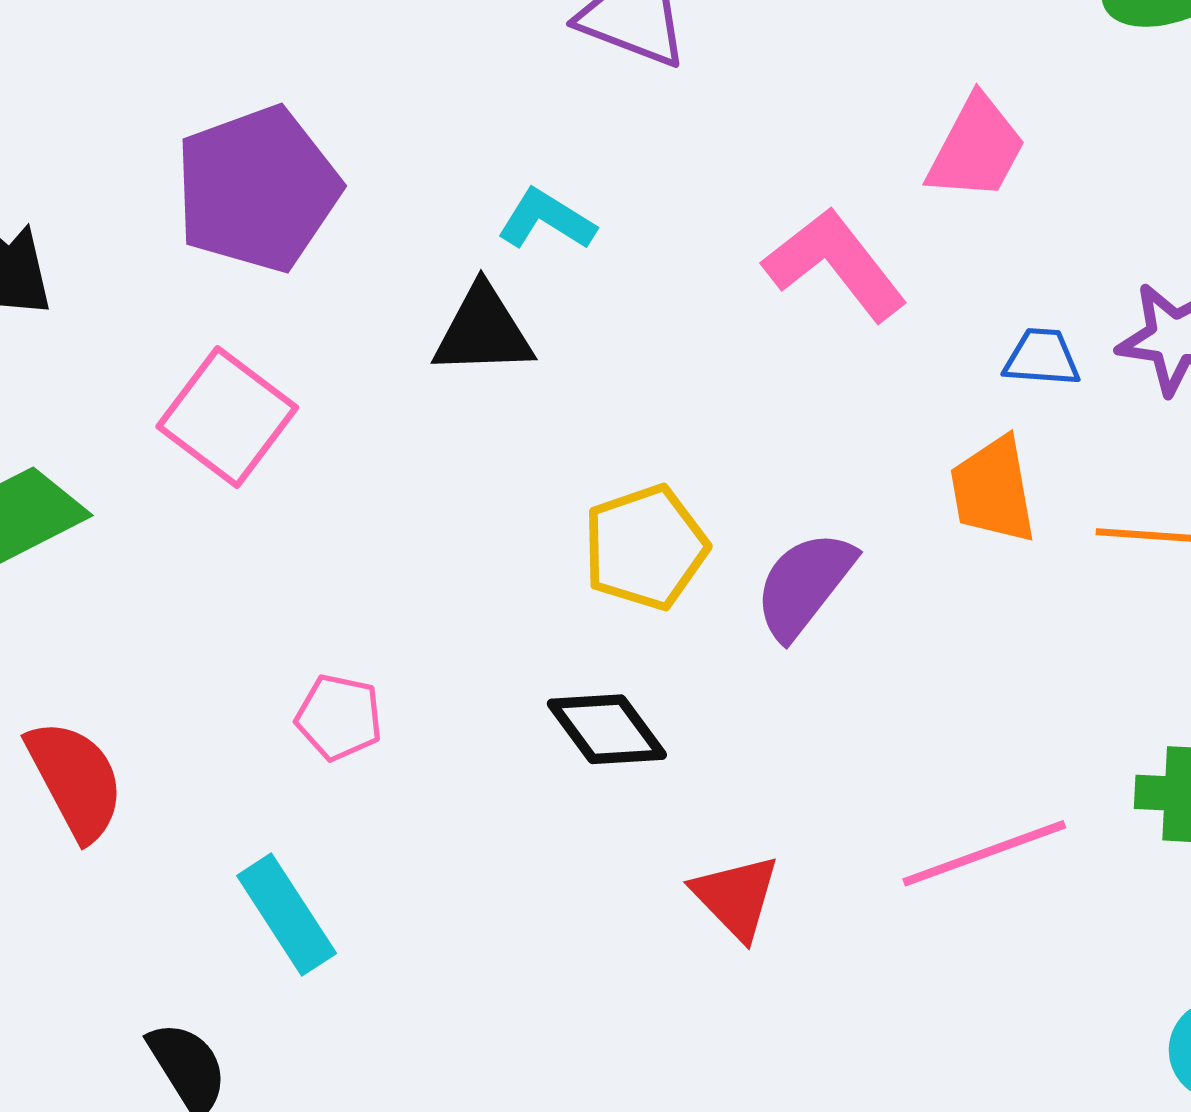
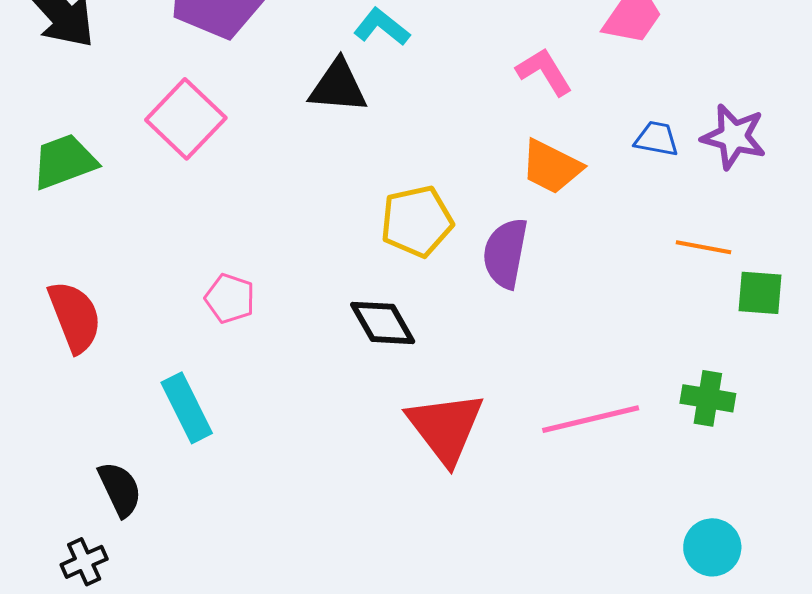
pink L-shape: (835, 264) -> (544, 72), size x0.7
orange trapezoid: (993, 490) -> (551, 167), moved, turned -60
purple semicircle: (804, 585) -> (505, 253), turned -34
red triangle: (736, 897) -> (446, 428), size x1.5

